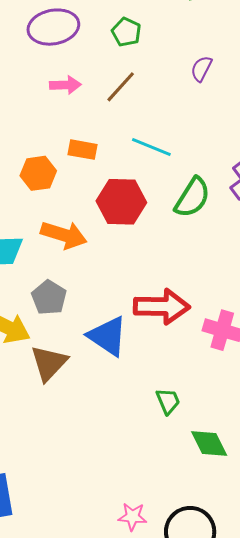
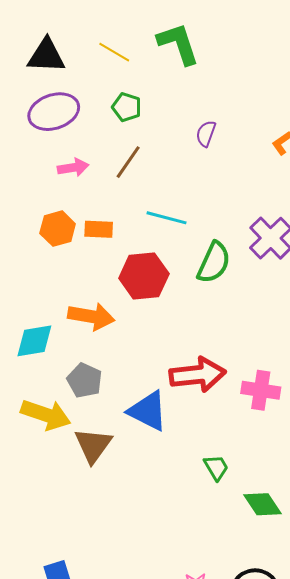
orange hexagon: (38, 173) -> (58, 229), moved

